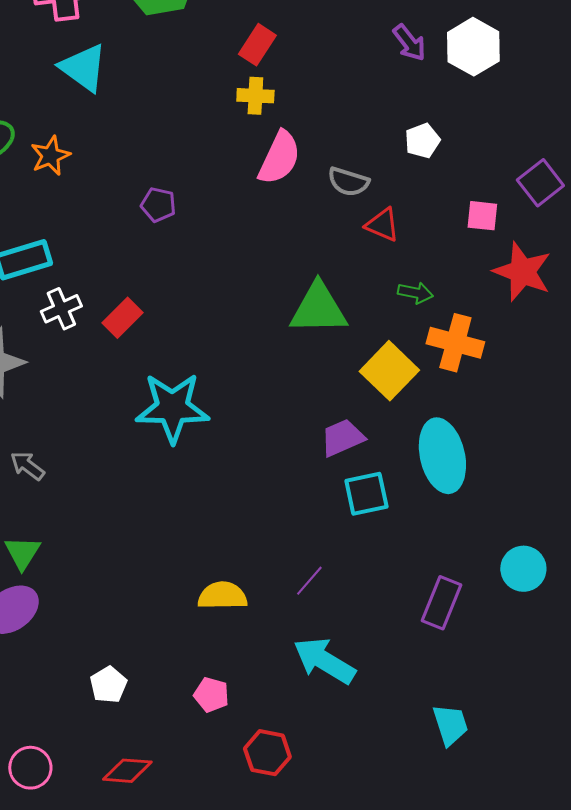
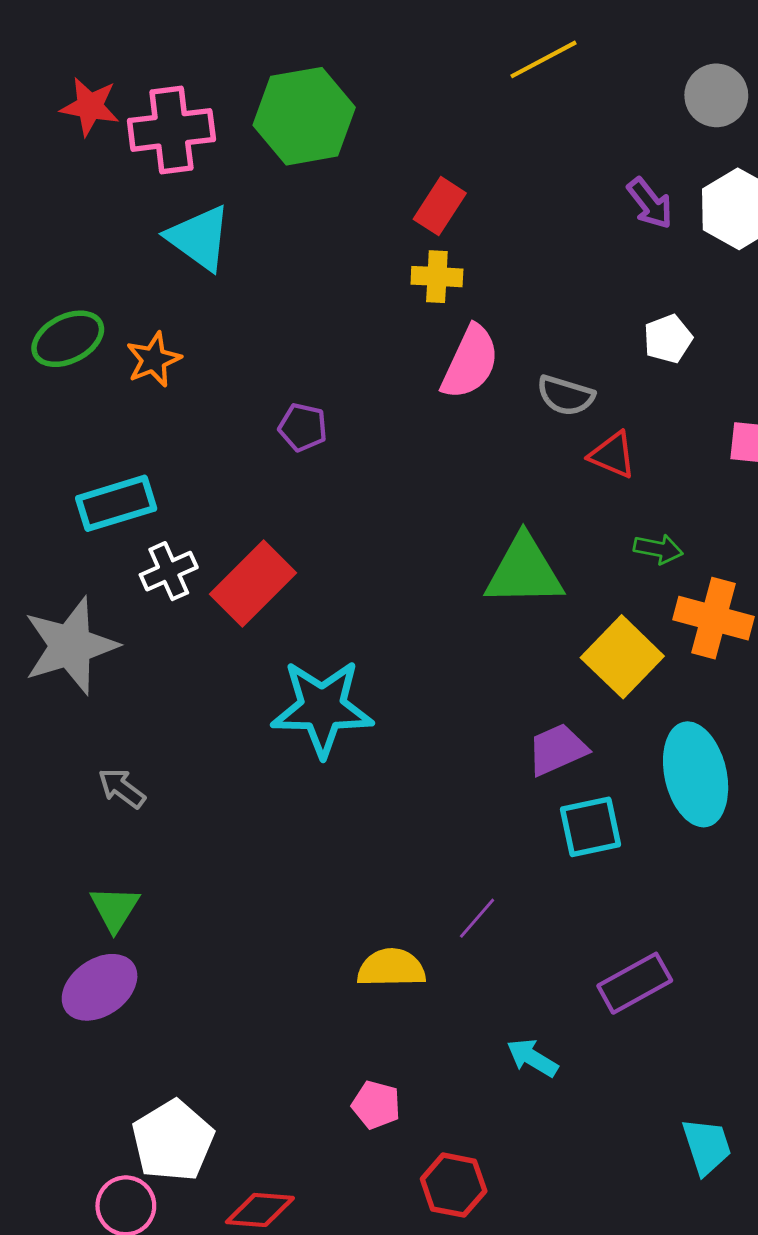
red rectangle: (122, 318) -> (253, 584), size x1.5
purple line: (309, 581) -> (477, 918), moved
purple rectangle: (441, 603) -> (635, 983), moved, turned 39
cyan arrow: (324, 661) -> (532, 1058), size x0.6
white pentagon: (108, 685) -> (173, 1141), moved, size x1.6

